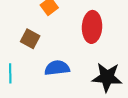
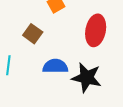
black star: (107, 77) -> (87, 78), moved

